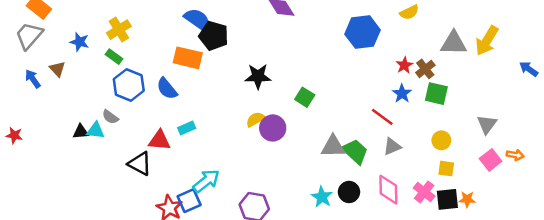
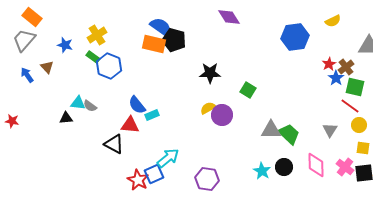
orange rectangle: (188, 58) -> (154, 44), moved
blue hexagon: (129, 85) -> (109, 66), moved
blue semicircle: (167, 89) -> (137, 105), moved
blue star: (402, 94) -> (336, 78), moved
red line: (382, 117) -> (350, 106), moved
cyan triangle: (96, 130) -> (78, 103), moved
gray triangle: (392, 146) -> (330, 130), moved, turned -35

